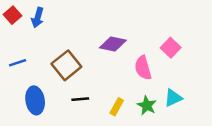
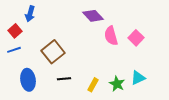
red square: (12, 15) -> (15, 31), moved
purple diamond: (113, 44) -> (93, 16), moved, turned 35
pink semicircle: (143, 68) -> (111, 36), moved

